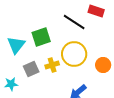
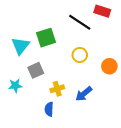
yellow circle: (74, 54) -> (80, 55), size x0.6
yellow cross: (52, 65) -> (57, 89), moved

